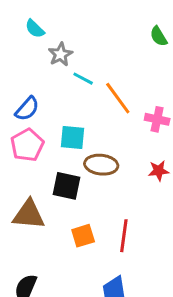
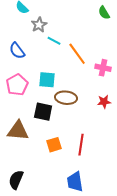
blue semicircle: (27, 109) -> (17, 51), moved, turned 102

